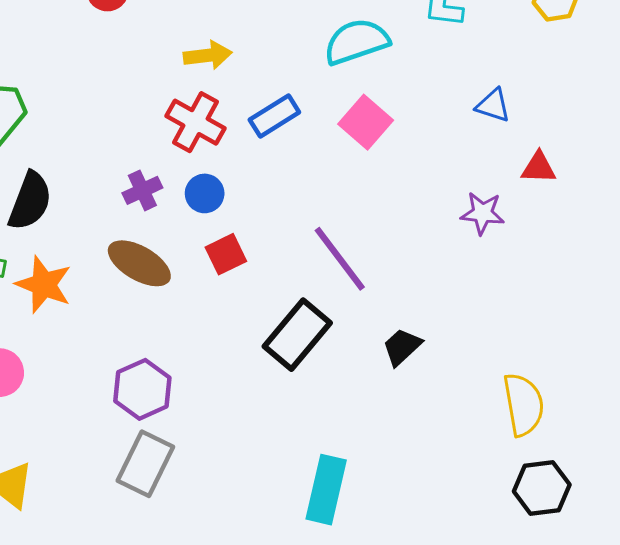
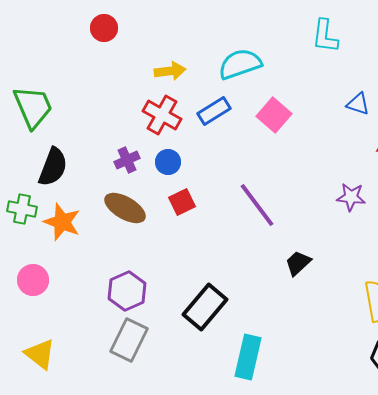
cyan semicircle: (356, 42) -> (240, 64), moved
purple star: (482, 213) -> (351, 197), moved
black rectangle: (297, 335) -> (205, 307), moved

